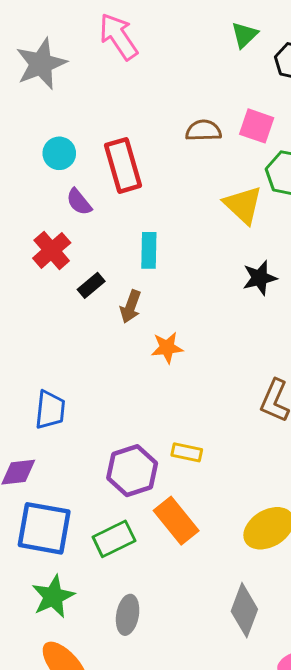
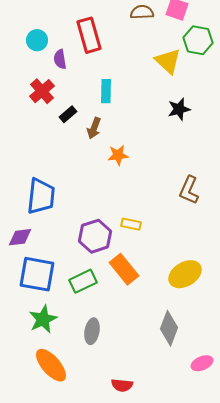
cyan circle: (59, 153) -> (37, 40), moved
purple semicircle: (79, 202) -> (60, 59), turned 30
blue trapezoid: (50, 410) -> (41, 196), size x1.4

